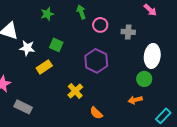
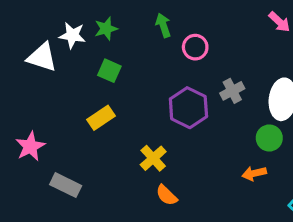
gray cross: (128, 32) -> (232, 91), moved, turned -32
green square: (56, 45) -> (109, 71), moved
white star: (27, 48) -> (72, 35), moved
orange semicircle: (96, 113) -> (167, 195), moved

